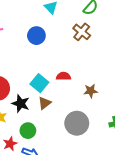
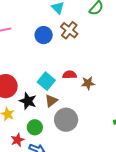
brown cross: (82, 32) -> (69, 30), moved
brown star: (91, 91) -> (88, 83), moved
gray circle: (77, 123) -> (66, 120), moved

